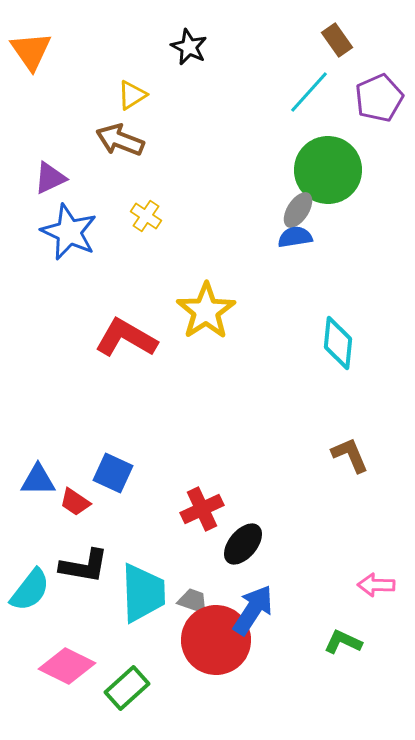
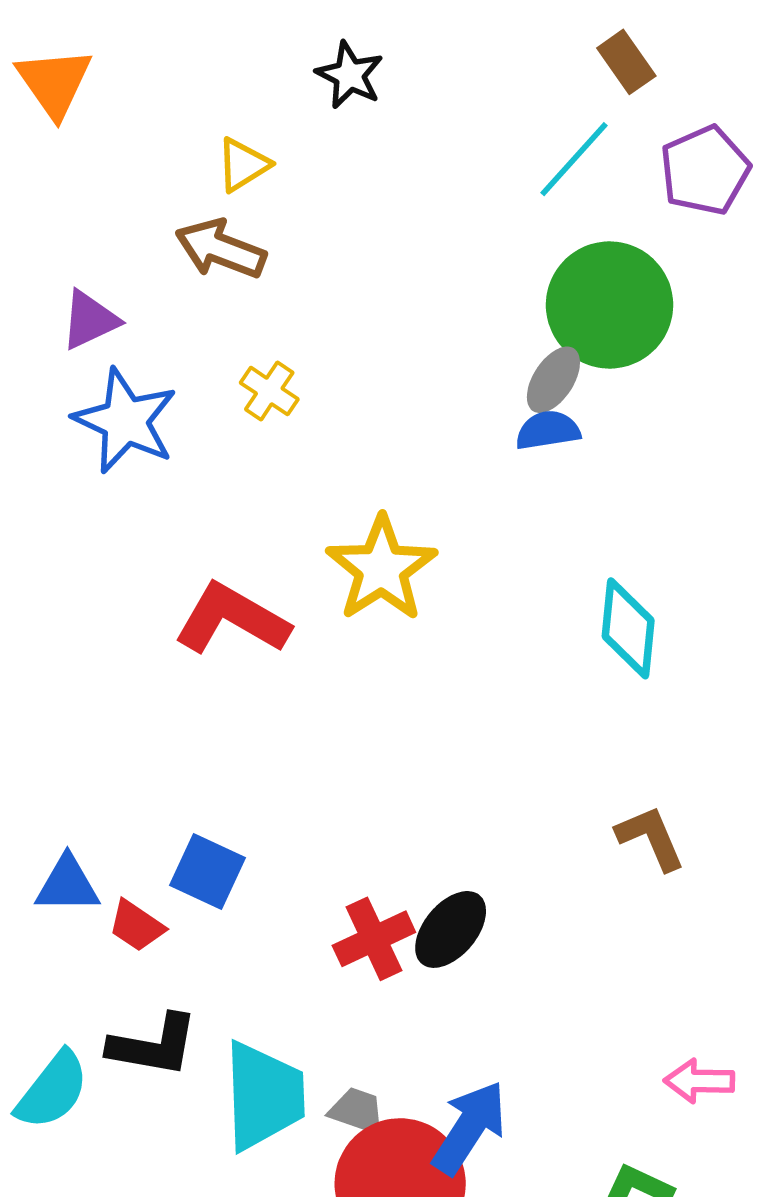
black ellipse: (243, 544) -> (451, 929), moved

